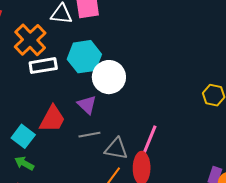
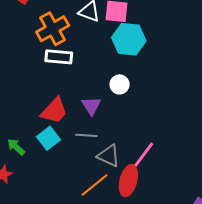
cyan hexagon: (84, 57) -> (129, 39), moved
white circle: (109, 77) -> (120, 84), size x0.6
cyan square: (23, 136) -> (48, 138), moved

